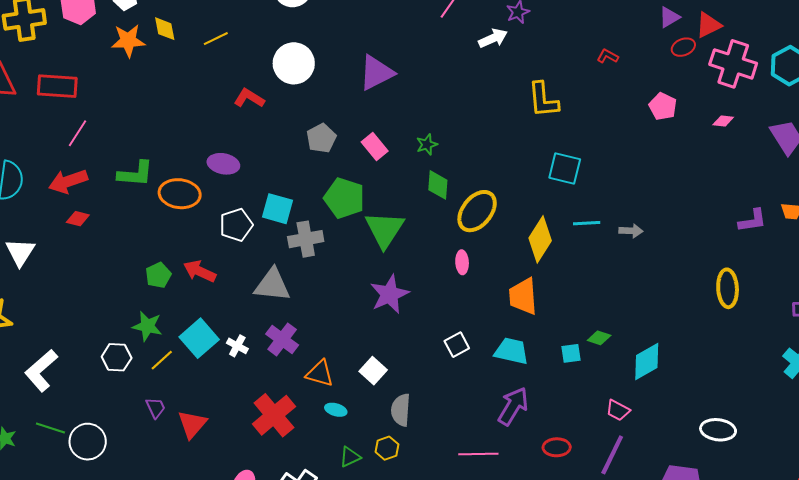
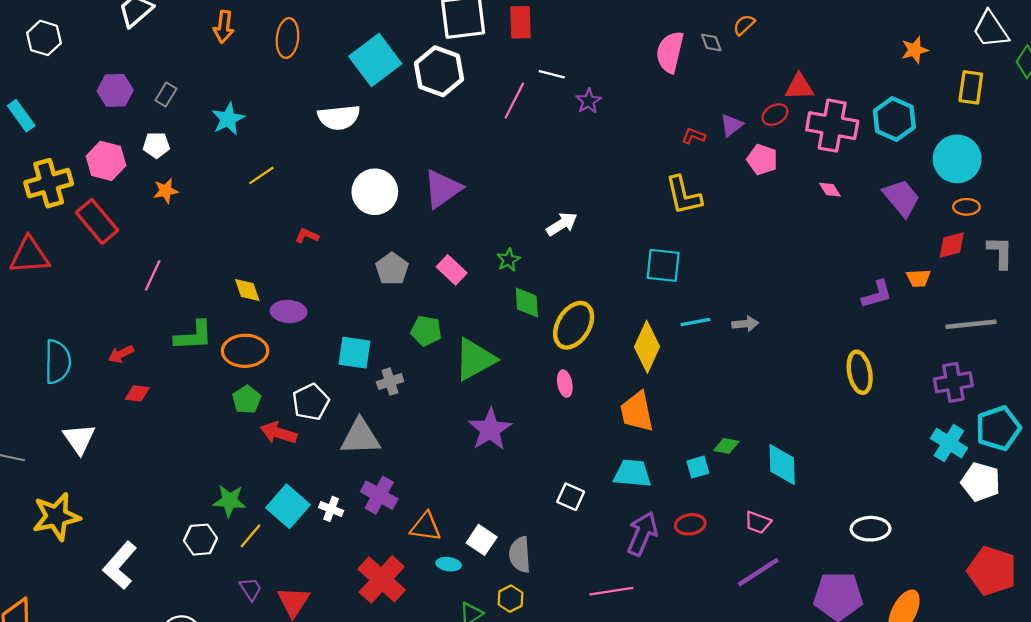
purple triangle: (669, 17) -> (731, 125), moved
red triangle: (708, 25) -> (799, 87), turned 32
yellow diamond: (165, 29) -> (247, 290), moved
white arrow: (493, 38) -> (562, 224), moved
orange star: (128, 41) -> (166, 191), size x0.7
white circle: (294, 63) -> (375, 192), moved
red rectangle: (57, 86) -> (97, 221), moved, turned 54
red L-shape: (249, 98) -> (307, 236), size x0.7
yellow L-shape: (543, 100) -> (684, 195), moved
pink pentagon: (663, 106) -> (762, 159), moved
pink diamond: (723, 121) -> (830, 190), turned 60
pink line: (78, 133) -> (153, 275), moved
red arrow: (68, 181) -> (121, 354), size x0.6
green pentagon: (344, 198) -> (426, 331), size x0.7
white pentagon: (236, 225) -> (311, 402), moved
green triangle: (385, 229) -> (475, 359), turned 36
gray cross: (306, 239) -> (390, 382), size x0.7
green pentagon: (158, 275) -> (247, 400), moved
white square: (457, 345) -> (571, 497), moved, turned -30
cyan diamond: (647, 361) -> (782, 465), turned -54
white square: (373, 371) -> (482, 540), moved
red ellipse: (557, 447) -> (690, 524), moved
purple line: (612, 455) -> (758, 572), turned 39

